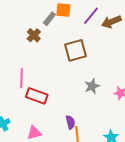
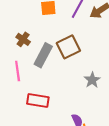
gray rectangle: (49, 19) -> (43, 55), moved, size x1.6
pink line: (21, 78) -> (18, 71), moved

